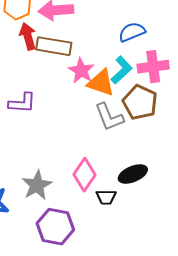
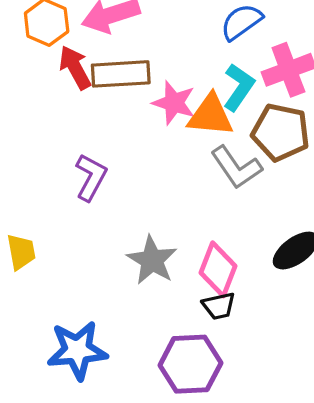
purple L-shape: (22, 103) -> (91, 177), turned -52
gray star: (37, 185) -> (152, 260), moved
black trapezoid: (106, 197) -> (219, 306), moved

